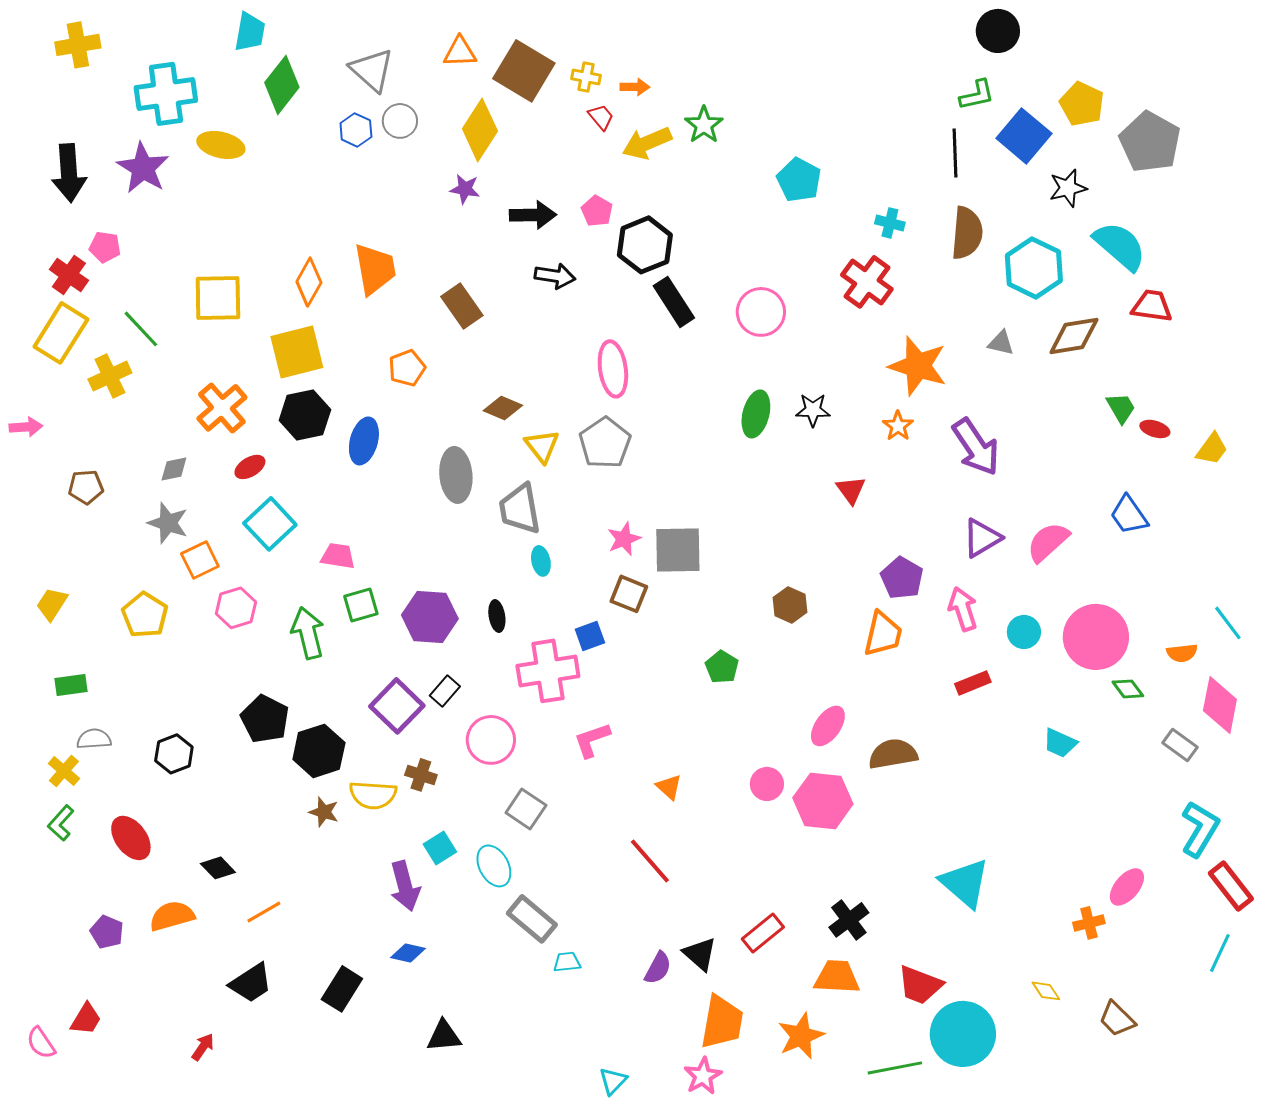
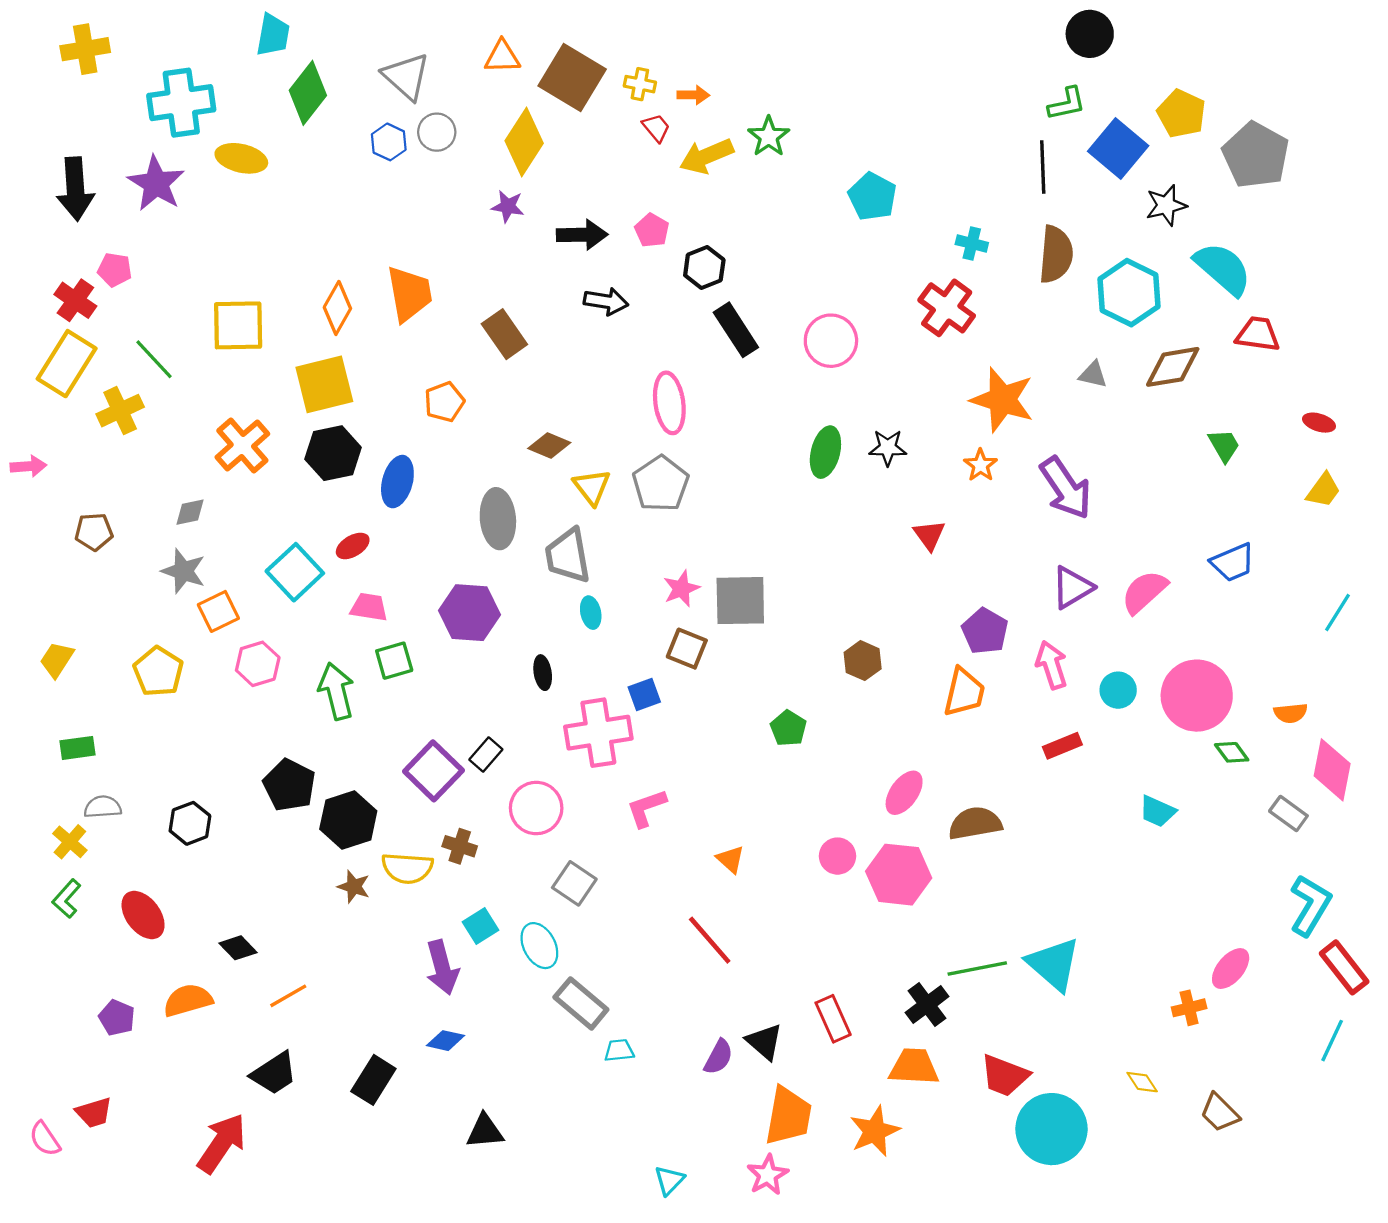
black hexagon: (645, 245) -> (704, 268), size x0.7
red ellipse: (1155, 429) -> (1319, 423), moved
red ellipse: (250, 467) -> (353, 546), moved
blue trapezoid: (1129, 515) -> (1233, 562), turned -78
purple hexagon: (430, 617) -> (470, 613), moved
cyan line: (1228, 623) -> (1338, 613), moved, turned 69
red rectangle: (763, 933) -> (833, 1019), turned -75
red trapezoid: (86, 1019) -> (94, 1113), turned 42
red arrow: (203, 1047) -> (222, 1143), size x2.0
green line: (895, 1068) -> (977, 969), moved

